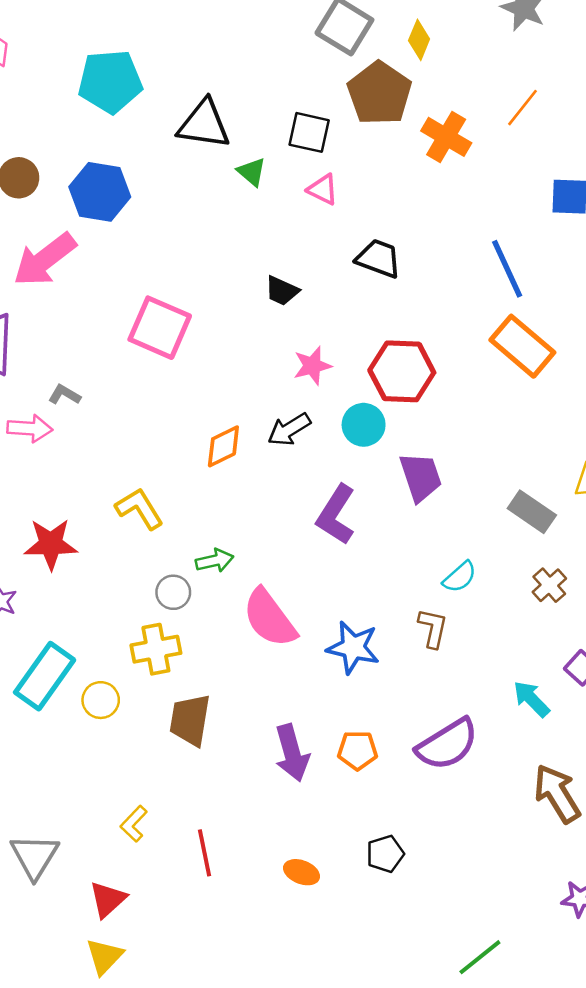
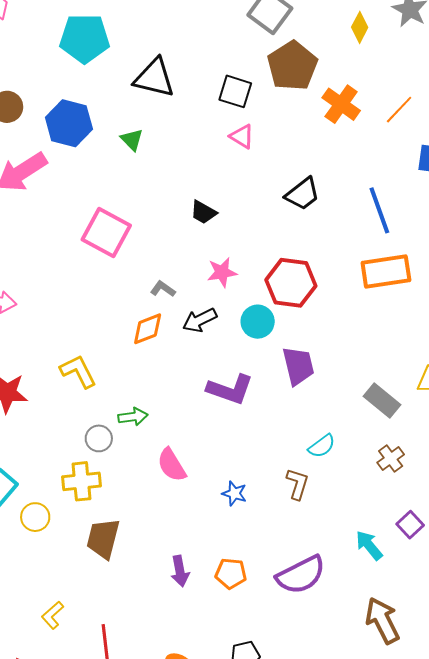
yellow diamond: (419, 40) -> (360, 27), moved
orange line: (522, 108) -> (399, 110), moved
green triangle: (252, 172) -> (132, 140), moved
black trapezoid: (379, 258) -> (302, 194), moved, turned 117
orange rectangle: (522, 346) -> (386, 271), turned -54
gray L-shape: (64, 395) -> (163, 289), moved
purple L-shape: (336, 515) -> (230, 389), turned -108
pink semicircle: (269, 618) -> (172, 465), size x0.7
blue star: (353, 647) -> (234, 493), size x0.6
purple arrow: (292, 753) -> (180, 571), size x0.7

